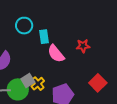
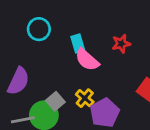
cyan rectangle: (44, 37) -> (78, 44), moved
yellow cross: (38, 84) -> (85, 98), moved

